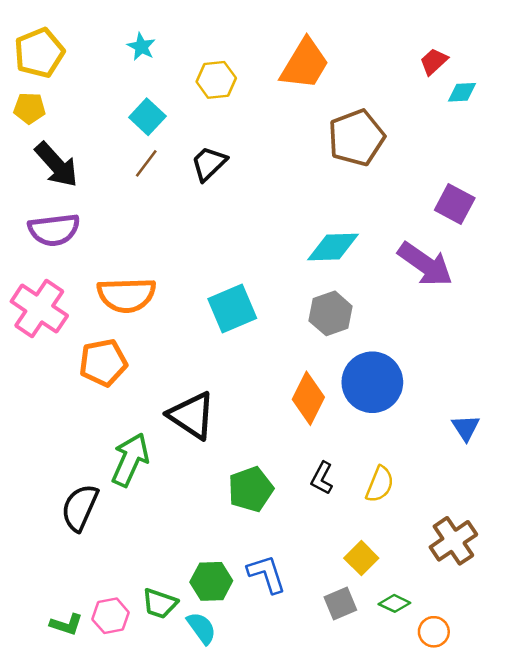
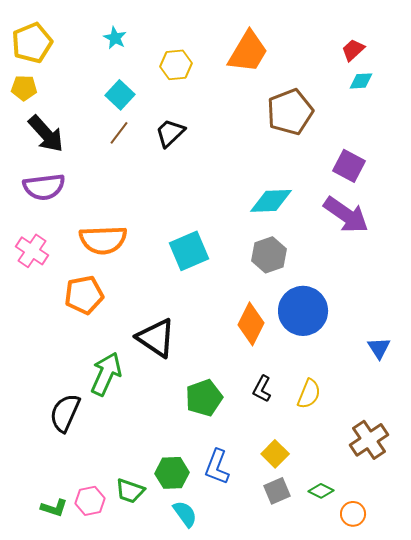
cyan diamond: (462, 92) -> (361, 81), moved
purple square: (455, 204) -> (349, 166), moved
pink cross: (39, 308) -> (32, 251), size x0.7
yellow square: (361, 558) -> (275, 454), moved
blue L-shape: (267, 574) -> (217, 467), turned -141
cyan semicircle: (201, 628) -> (185, 514), moved

